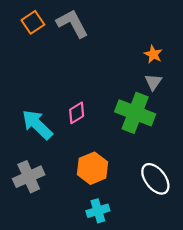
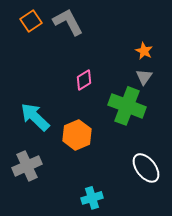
pink diamond: (77, 113) -> (84, 80), moved
orange hexagon: (93, 168) -> (77, 135), moved

